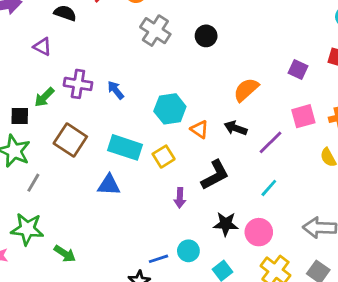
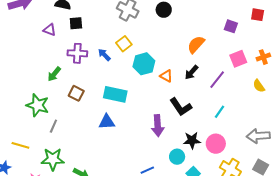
green arrow: (44, 97) -> (54, 74), moved
black square: (20, 116) -> (76, 23), moved
black arrow: (236, 128) -> (191, 72), turned -63
brown square: (70, 140) -> (76, 93), size x0.7
yellow square: (164, 157) -> (124, 44), moved
black L-shape: (215, 175) -> (181, 107), turned 90
purple arrow: (180, 198) -> (158, 126), size x1.5
cyan circle: (188, 251) -> (177, 157), moved

